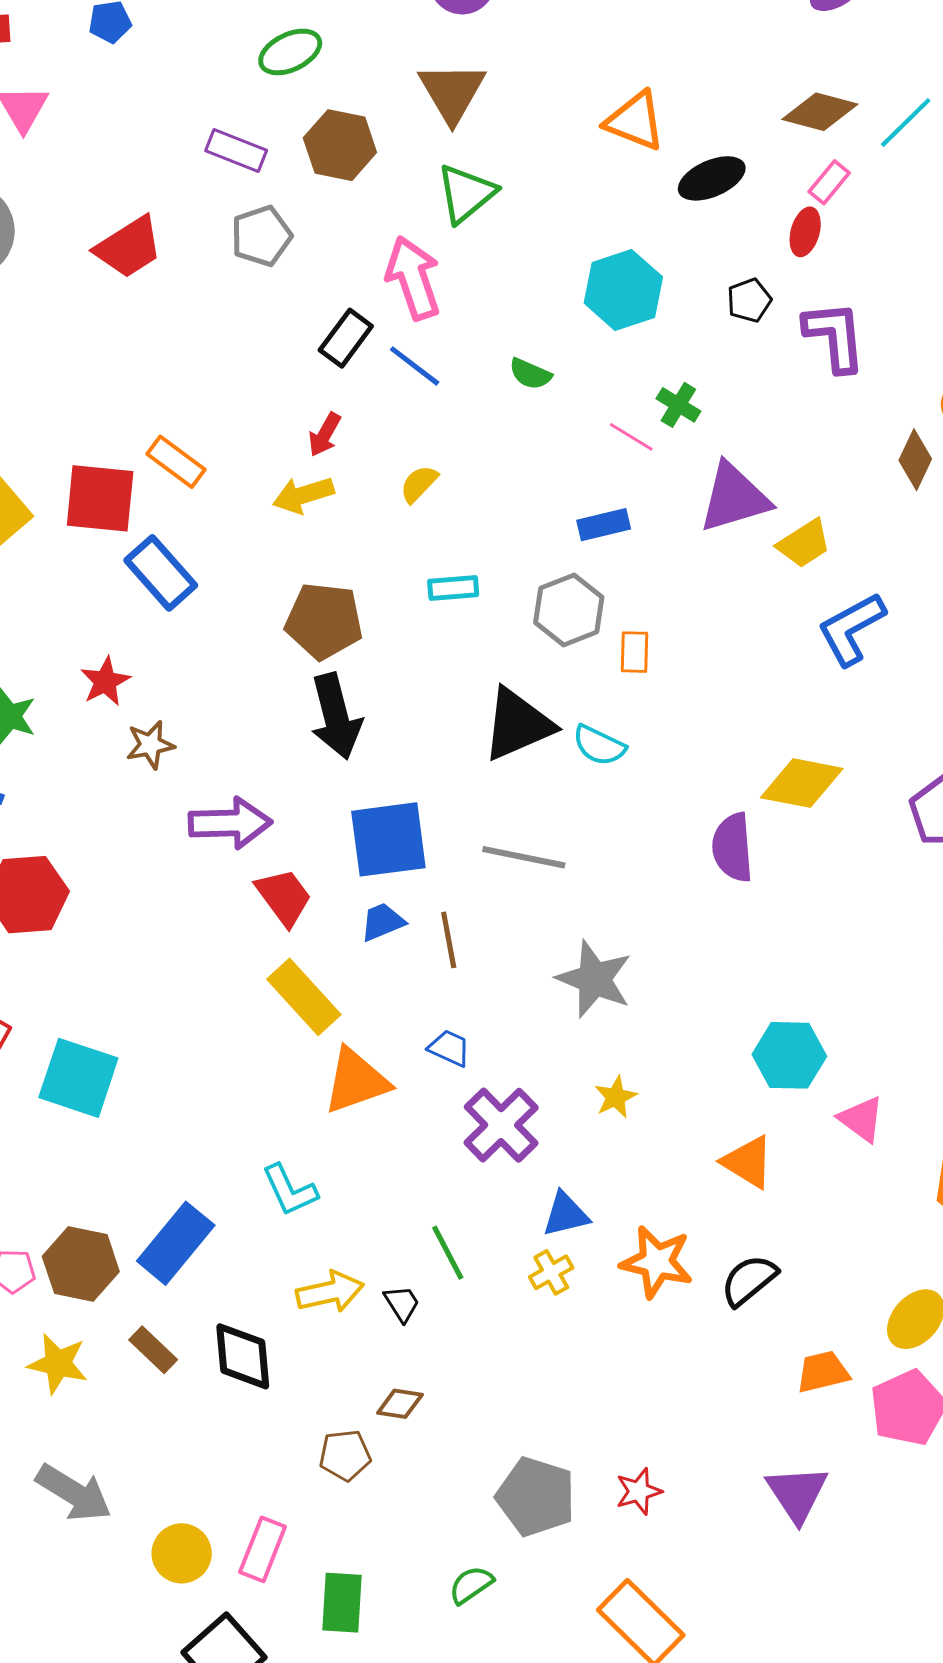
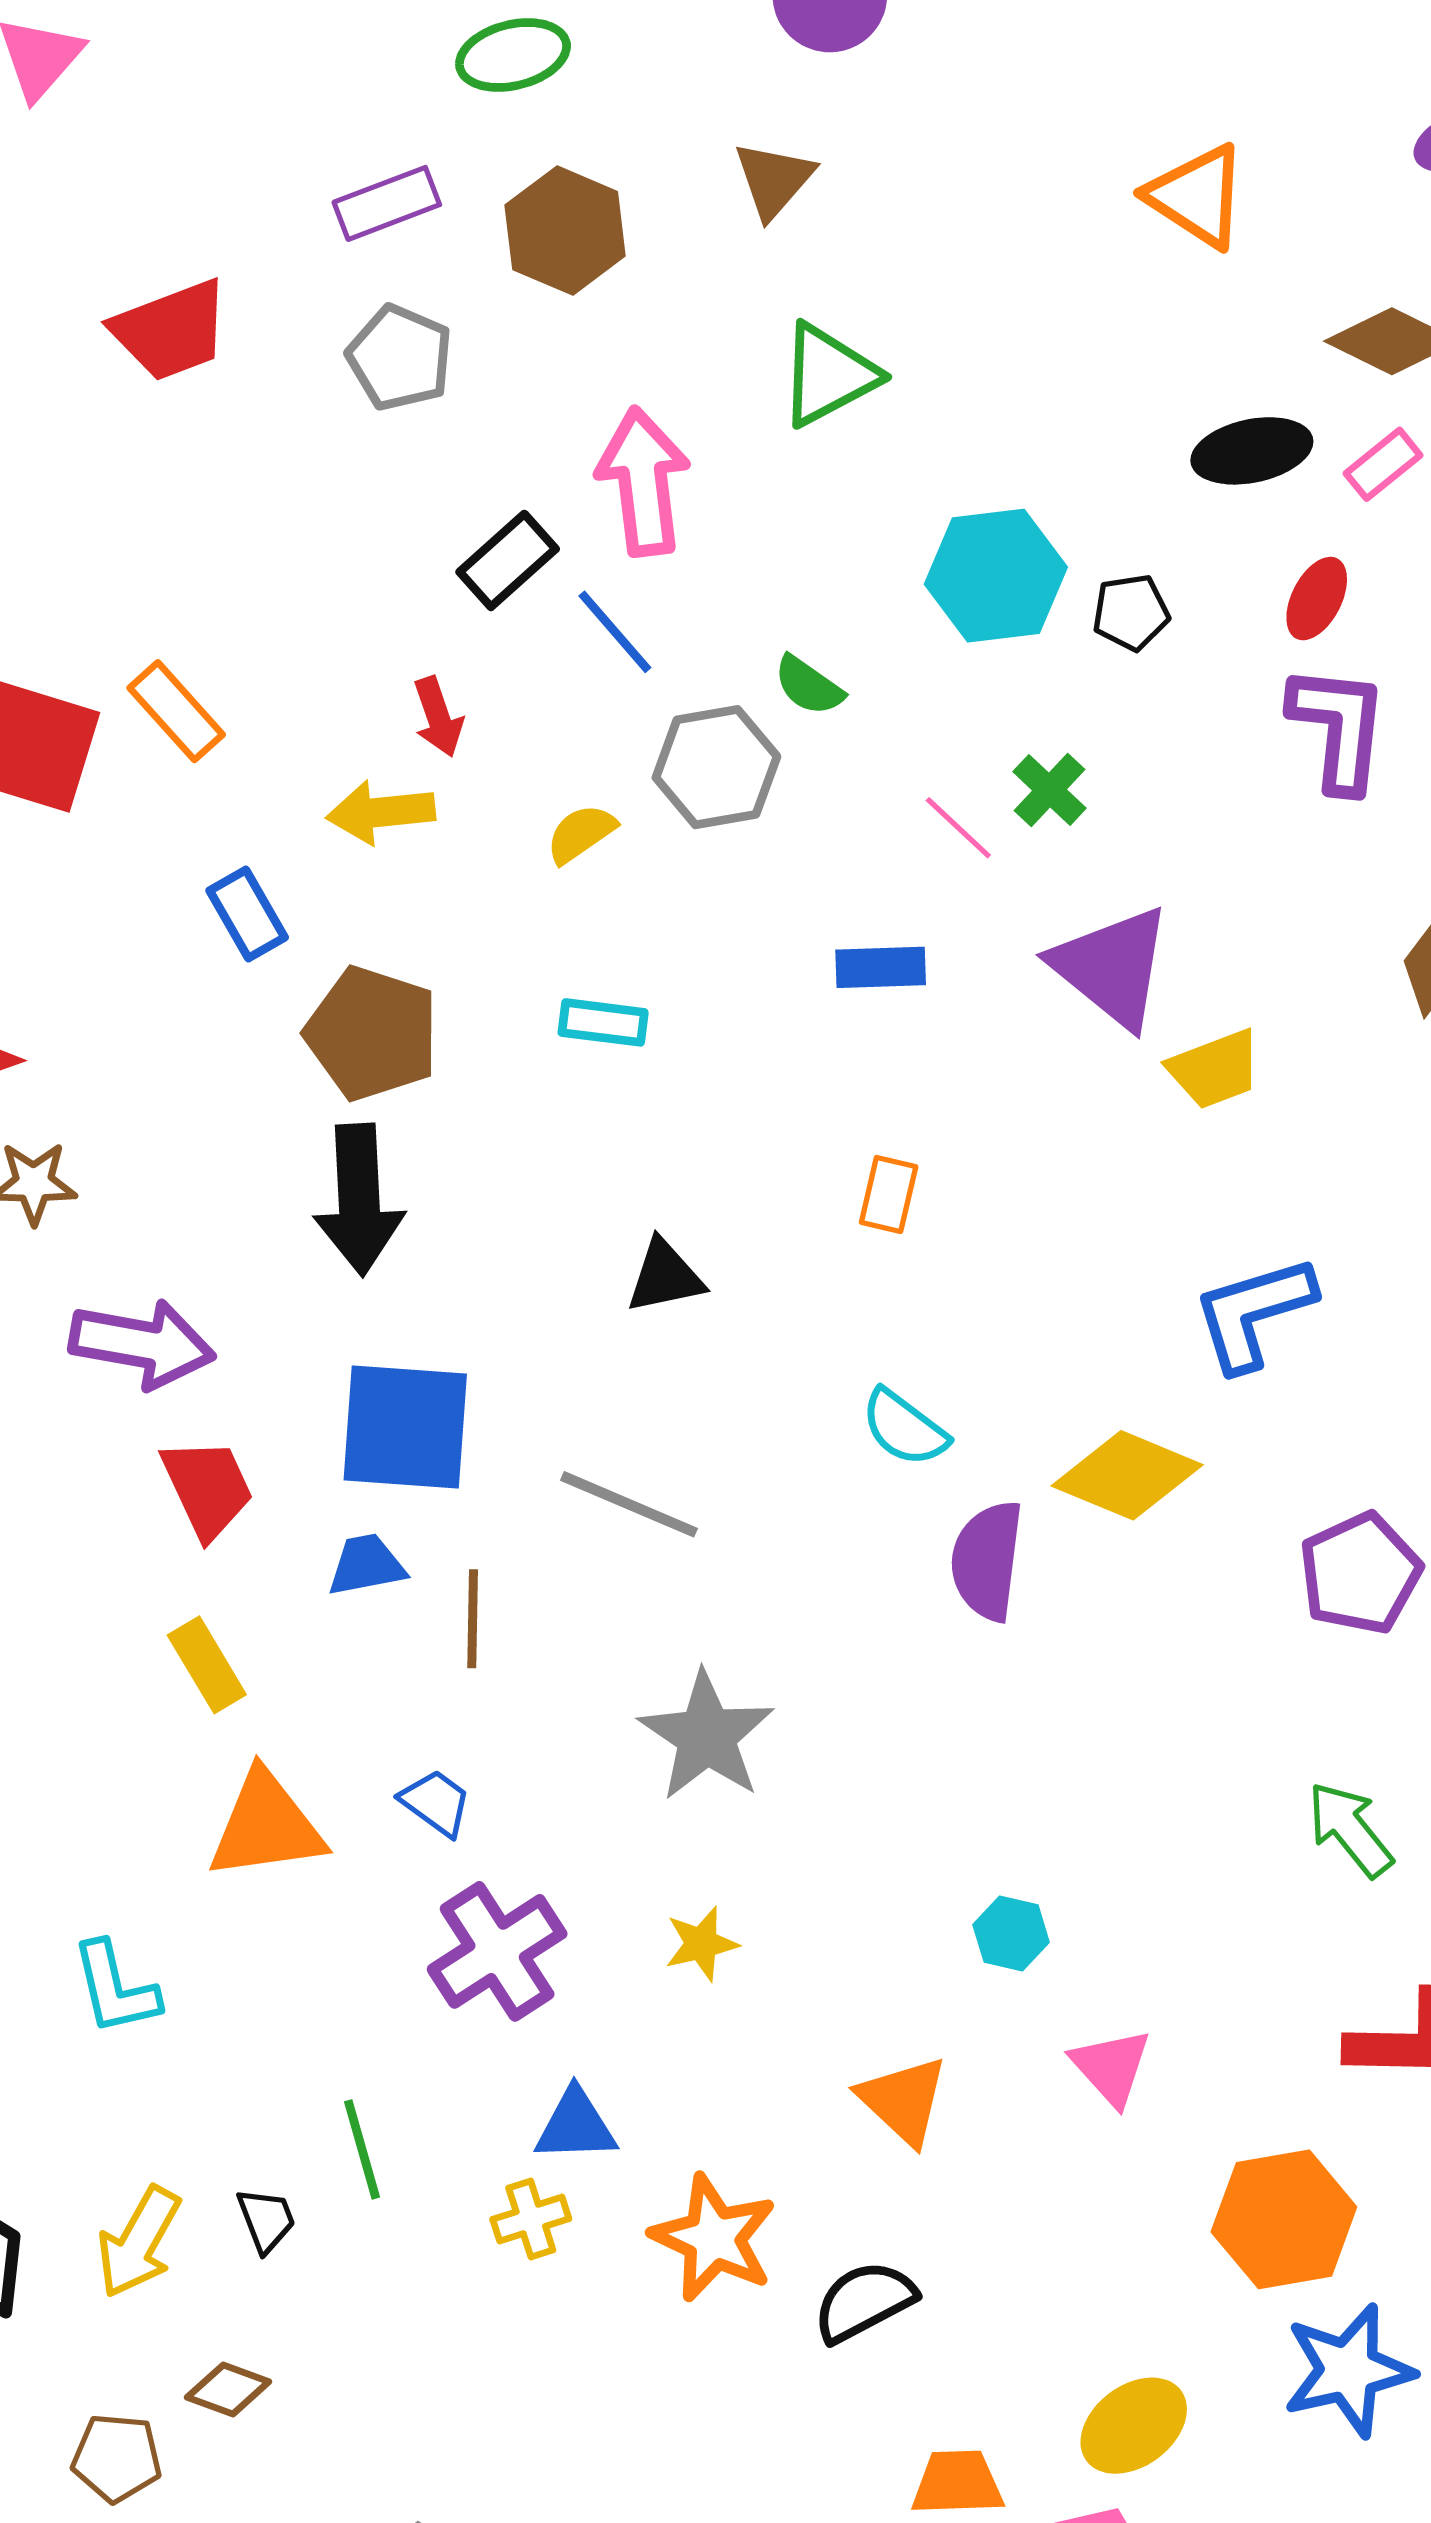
brown triangle: (452, 92) -> (774, 180), size x0.7
orange triangle: (635, 121) -> (1197, 196), moved
purple rectangle: (236, 150) -> (387, 203), turned -54
black ellipse: (712, 178) -> (1252, 451), moved
green triangle: (466, 193) -> (828, 375), moved
red ellipse: (805, 232) -> (1317, 599), moved
gray pentagon: (261, 236) -> (400, 358), turned 30
black pentagon: (749, 300) -> (1131, 612), moved
red arrow: (325, 435) -> (438, 717), turned -60
purple triangle: (734, 498) -> (1112, 967), turned 44
blue rectangle: (161, 573) -> (247, 914), moved, size x0.7
gray hexagon: (569, 610) -> (716, 767), moved
blue L-shape: (851, 629) -> (1254, 1313), moved
black triangle: (518, 724) -> (665, 1276), size x0.6
cyan semicircle: (599, 745) -> (904, 1428), moved
yellow rectangle: (304, 997) -> (207, 1665), size x0.7
cyan hexagon: (789, 1055) -> (1011, 1934), size x0.6
yellow arrow: (330, 1292) -> (139, 2242), moved, turned 120

